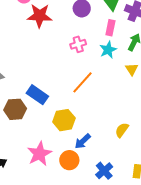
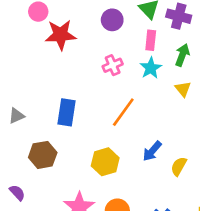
blue rectangle: (37, 95) -> (67, 112), moved, turned 70
blue arrow: (83, 141) -> (152, 151), moved

